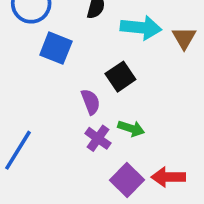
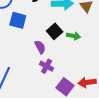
green arrow: (131, 128) -> (73, 36), moved

